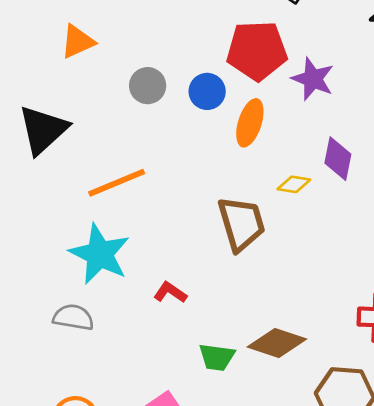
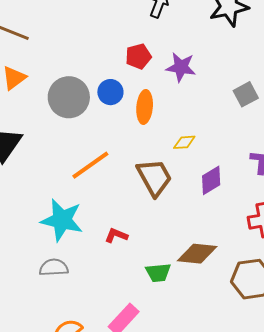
red pentagon: (257, 51) -> (138, 56), size x0.6
gray circle: (148, 86) -> (69, 97), size x1.6
purple diamond: (338, 159) -> (211, 180), moved, turned 60
orange line: (117, 183) -> (90, 165), moved

